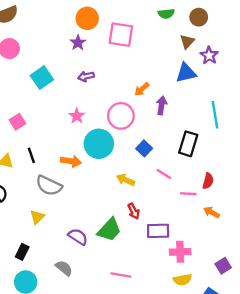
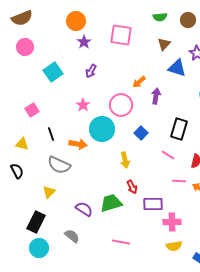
orange circle: (87, 18) -> (76, 21), moved
brown triangle: (187, 42) -> (164, 44), moved
blue triangle: (186, 73) -> (177, 68), turned 30
purple arrow: (86, 76) -> (91, 71), turned -48
black line: (31, 155) -> (51, 134), moved
pink line: (164, 174) -> (168, 155), moved
yellow arrow: (126, 180) -> (125, 160), turned -126
pink line: (188, 194) -> (179, 181), moved
green trapezoid: (109, 230) -> (111, 203), turned -150
black rectangle: (22, 252) -> (36, 222), size x1.5

